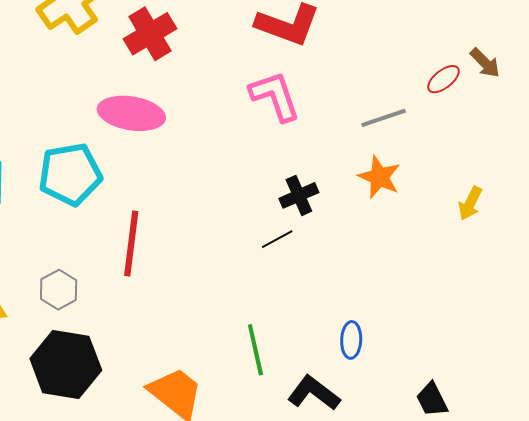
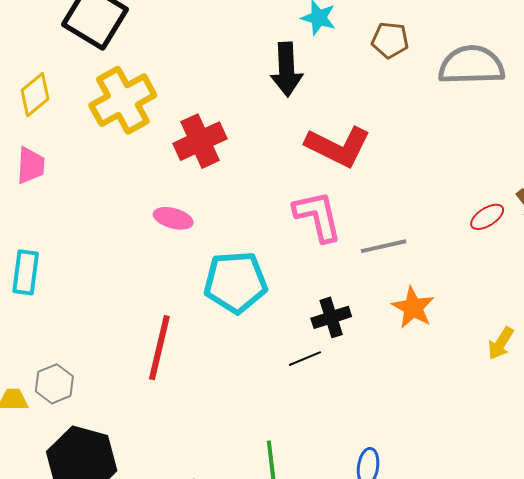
pink ellipse: (131, 113) -> (173, 218), size x0.6
gray line: (384, 118) -> (384, 246), moved
cyan pentagon: (70, 174) -> (236, 282), moved
gray hexagon: (59, 290) -> (54, 384), moved

